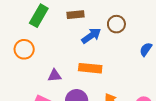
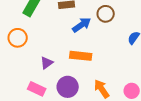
purple triangle: (55, 76) -> (47, 63), turned -32

